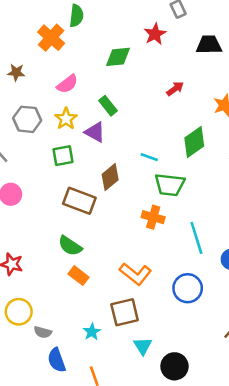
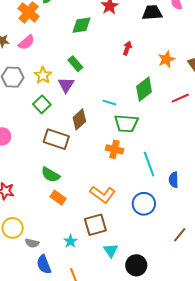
pink semicircle: (67, 84) -> (26, 42), moved
red arrow: (175, 89) -> (127, 48), turned -32
purple triangle: (95, 132) -> (66, 85), turned 36
green square: (63, 156) -> (42, 104), turned -30

